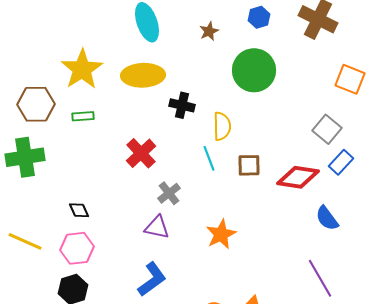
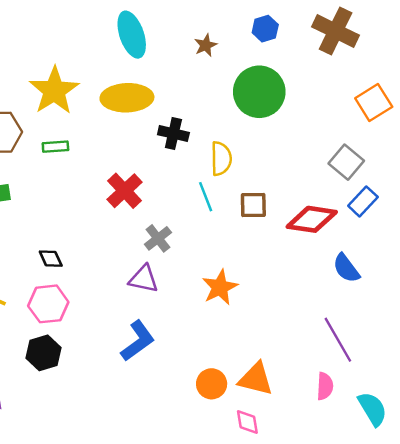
orange square: (350, 79) -> (374, 103), turned 36

